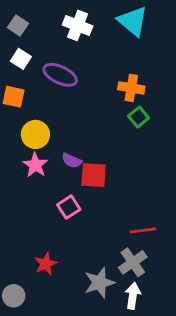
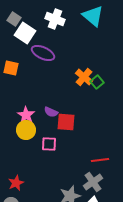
white square: (21, 59) -> (25, 33), moved, size x1.5
orange cross: (131, 88) -> (84, 77), moved, turned 30
yellow circle: (35, 134) -> (26, 130), moved
pink square: (69, 207) -> (49, 144), turned 35
red star: (46, 264) -> (16, 183), moved

